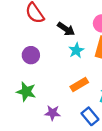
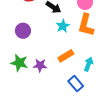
purple star: (53, 113) -> (40, 65), moved

